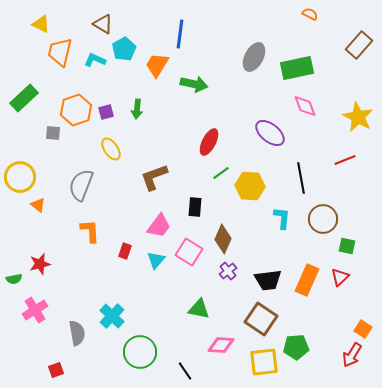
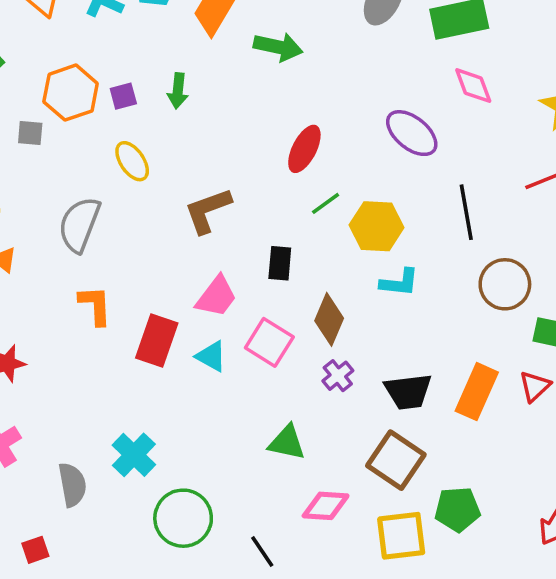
cyan L-shape: (282, 218) -> (399, 283), moved, turned 90
red rectangle: (125, 251) -> (157, 341), size x1.8
cyan triangle: (156, 260) -> (211, 356), turned -42

